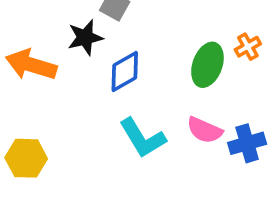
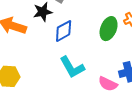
pink semicircle: (205, 130) -> (108, 84), moved

